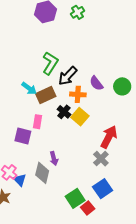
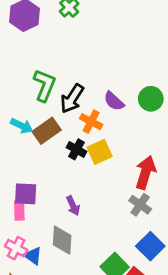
orange cross: (78, 94) -> (91, 122), turned 35
yellow square: (80, 117) -> (100, 152), turned 36
pink rectangle: (38, 122) -> (19, 210), moved
purple arrow: (54, 158) -> (73, 206), moved

